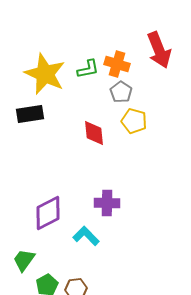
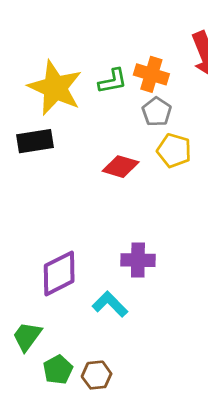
red diamond: (94, 133) -> (121, 167), turned -68

